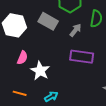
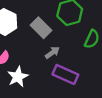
gray arrow: (75, 30) -> (52, 53), moved

